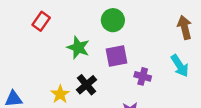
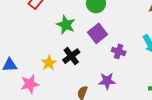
purple square: (116, 56) -> (97, 33), turned -30

